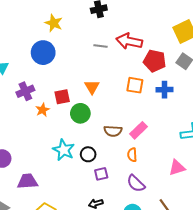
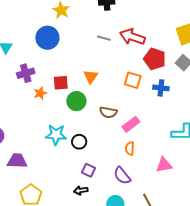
brown semicircle: (113, 131) -> (108, 112), moved
cyan star: (64, 150) -> (56, 135), turned -30
orange semicircle: (132, 155) -> (130, 148), moved
purple square: (101, 174) -> (89, 170), moved, turned 32

